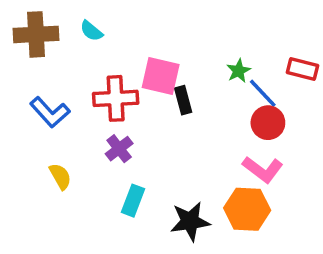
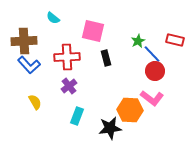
brown cross: (36, 34) -> (24, 41), moved
pink square: (161, 76) -> (93, 31), moved
orange hexagon: (247, 209) -> (130, 110), moved

